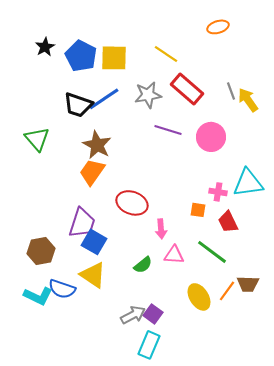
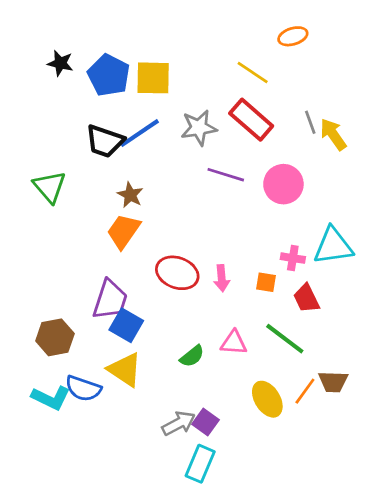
black star: (45, 47) -> (60, 63), turned -30
yellow line: (166, 54) -> (253, 73), moved
brown star: (97, 145) -> (130, 195), size x0.7
pink arrow: (161, 229) -> (222, 278), moved

